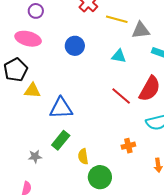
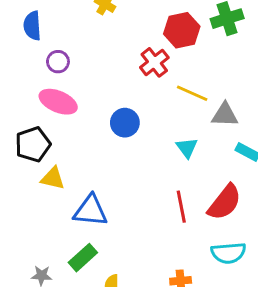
purple circle: (36, 11) -> (58, 62), moved
cyan triangle: (119, 56) -> (187, 148), turned 35
red line: (121, 96) -> (181, 207), turned 30

